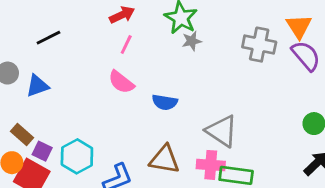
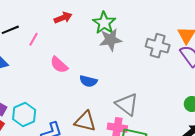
gray star: (192, 41) -> (111, 40), size x1.6
pink line: (126, 44) -> (33, 39), moved

